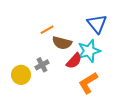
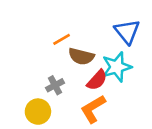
yellow circle: (21, 75) -> (38, 112), moved
orange L-shape: (88, 83) -> (93, 109), moved

